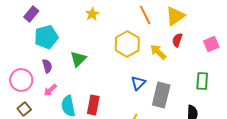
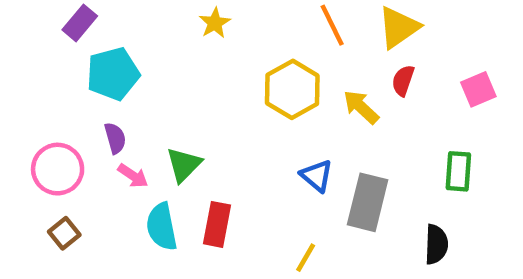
green triangle: (78, 59) -> (184, 165), moved
blue triangle: (138, 83) -> (317, 176), turned -35
pink arrow: (50, 90) -> (133, 176), moved, turned -104

